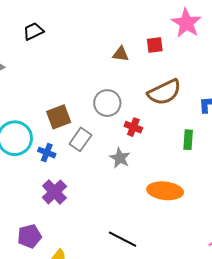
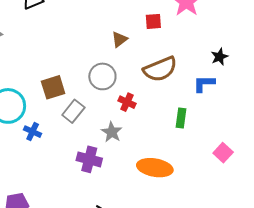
brown triangle: (121, 54) -> (119, 39), moved, turned -48
blue cross: (47, 153) -> (33, 132), moved
purple cross: (54, 192) -> (89, 159), moved, turned -35

